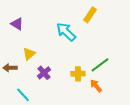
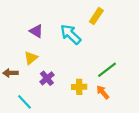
purple triangle: (17, 24) -> (36, 31), moved
yellow cross: (78, 74) -> (79, 87), moved

